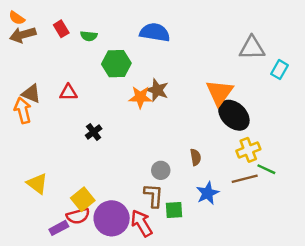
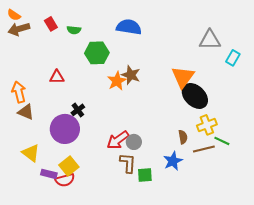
brown triangle: (31, 94) -> (26, 112), moved
orange star: (140, 97) -> (117, 81), turned -30
brown semicircle: (196, 157) -> (183, 137), moved
purple circle: (112, 218) -> (65, 129), moved
red arrow: (142, 223) -> (118, 140), moved, turned -95
purple rectangle: (59, 228) -> (49, 174), moved, turned 42

